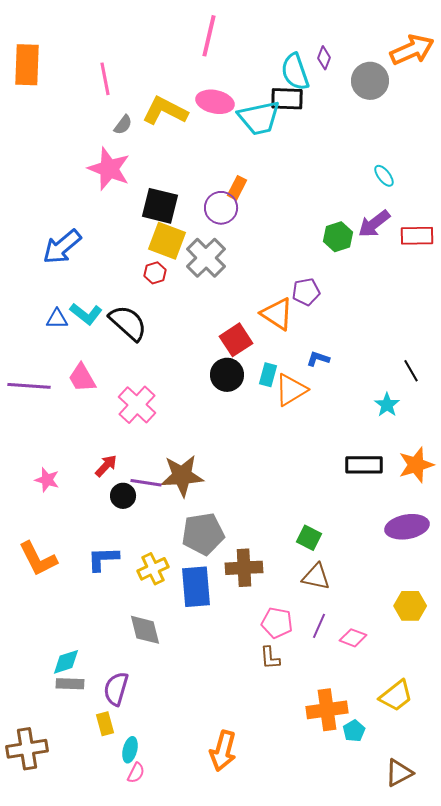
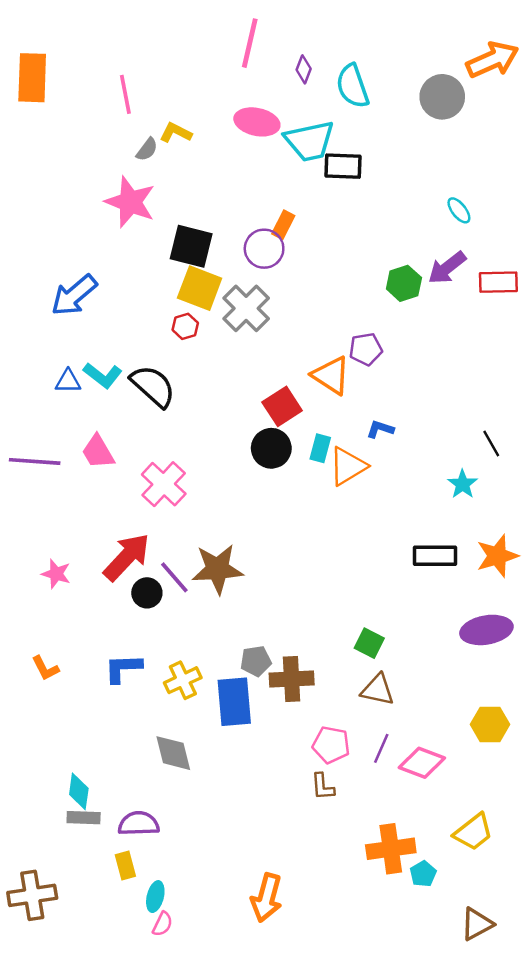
purple diamond: (324, 58) -> (304, 69), moved
black rectangle: (287, 99) -> (343, 166), moved
yellow L-shape: (165, 111) -> (176, 133), moved, size x0.6
red arrow: (106, 466) -> (127, 557), size x1.8
purple line: (146, 483) -> (174, 577), turned 40
gray pentagon: (203, 534) -> (256, 661), moved, size x0.6
orange L-shape: (38, 559) -> (45, 668), size x0.6
pink diamond: (353, 638) -> (422, 763), size x1.4
cyan diamond: (66, 662) -> (79, 791), turned -64
purple semicircle: (116, 689) -> (139, 824), turned 72

